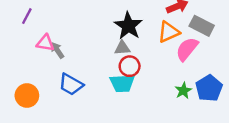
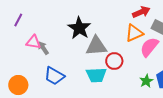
black star: (128, 26) -> (79, 28), moved
gray triangle: (122, 48) -> (96, 46), size x1.6
red circle: (130, 66) -> (114, 61), moved

